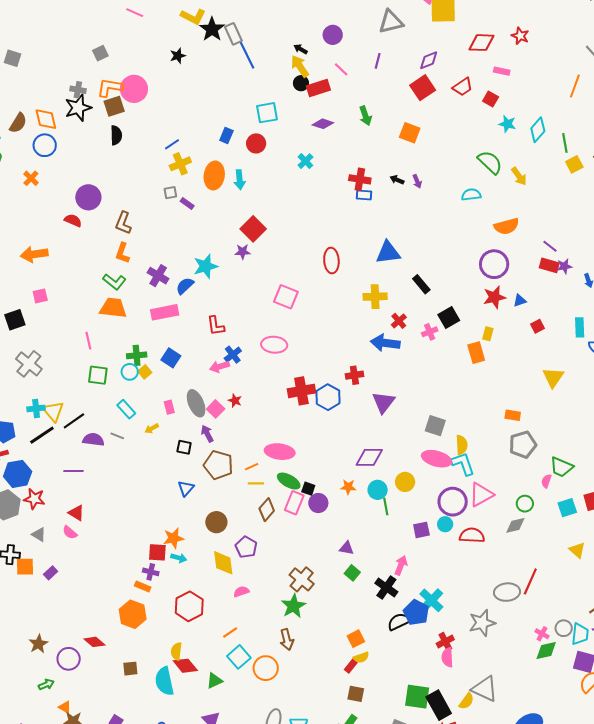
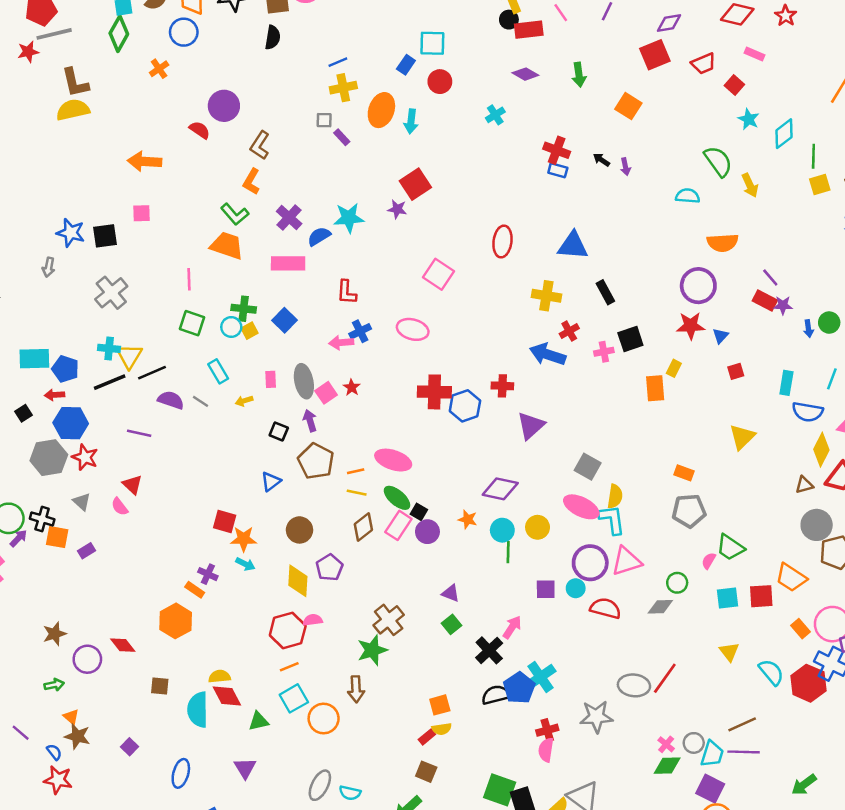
cyan square: (267, 113) -> (432, 43), moved
blue triangle: (520, 300) -> (720, 336), turned -40
red square: (157, 552) -> (225, 522), moved
red hexagon: (189, 606) -> (288, 630), moved
yellow semicircle: (176, 651) -> (220, 676), turned 66

